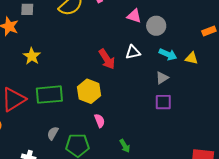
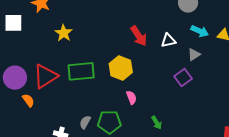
white triangle: (133, 52) -> (168, 40), moved
purple square: (163, 102) -> (183, 77), moved, turned -36
gray semicircle: (53, 133) -> (85, 122), moved

